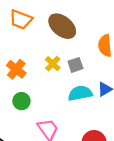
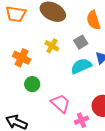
gray square: (75, 65) -> (81, 42), moved

